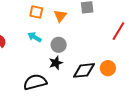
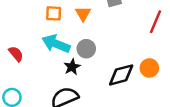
cyan arrow: (35, 37) -> (56, 44), size x1.6
black star: (56, 63) -> (72, 67), moved

